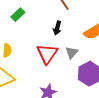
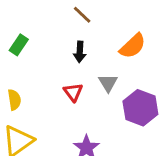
red triangle: (47, 54) -> (73, 92), size x0.6

